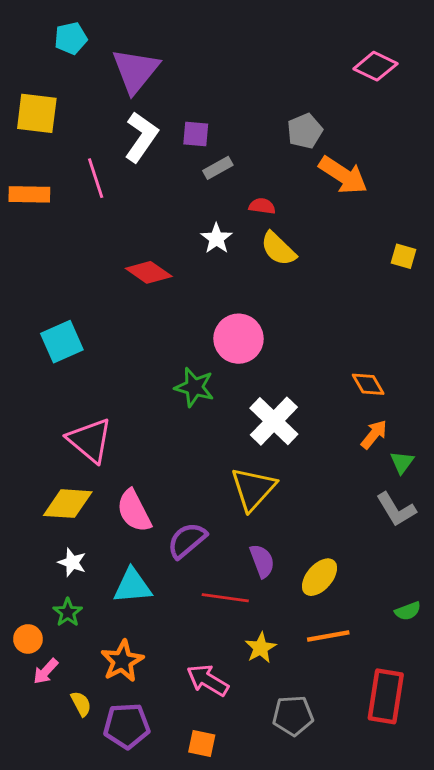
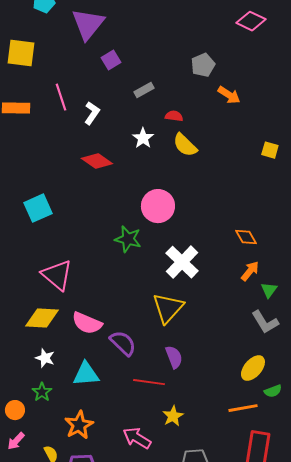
purple square: (196, 134) -> (111, 60), moved, turned -36
white L-shape: (141, 137) -> (92, 113), moved, size x0.7
orange arrow: (343, 175) -> (229, 95), size x0.7
pink semicircle: (134, 511) -> (87, 323), turned -40
purple semicircle: (187, 540) -> (123, 343), turned 84
yellow ellipse: (319, 577) -> (253, 368), moved
orange line: (328, 636) -> (243, 408), moved
pink arrow: (46, 671) -> (16, 441), moved

